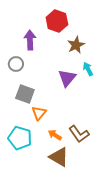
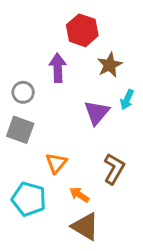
purple arrow: (30, 40) -> (58, 68), moved
cyan arrow: (88, 69) -> (127, 100), turned -128
gray square: (25, 94) -> (20, 130), moved
brown L-shape: (79, 134) -> (114, 169), moved, turned -115

